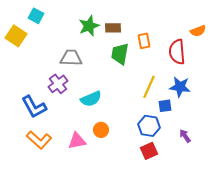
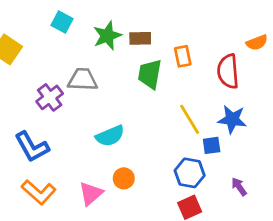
cyan square: (36, 16) -> (62, 22), moved
purple cross: (58, 84) -> (50, 97), moved
yellow line: (149, 87) -> (190, 119), turned -55
pink triangle: (77, 141) -> (91, 194), turned -30

